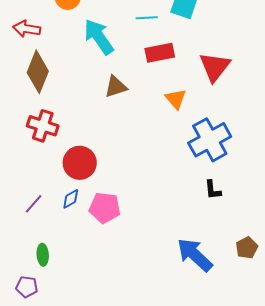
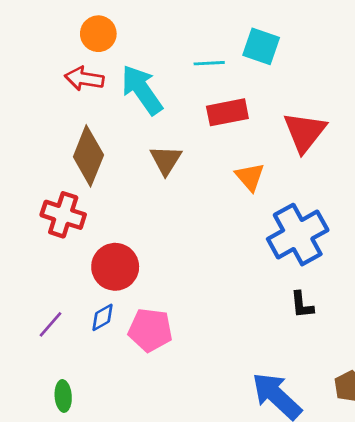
red arrow: (27, 29) -> (84, 79), moved
brown diamond: (38, 72) -> (88, 156), moved
brown triangle: (116, 87) -> (166, 160), turned -40

